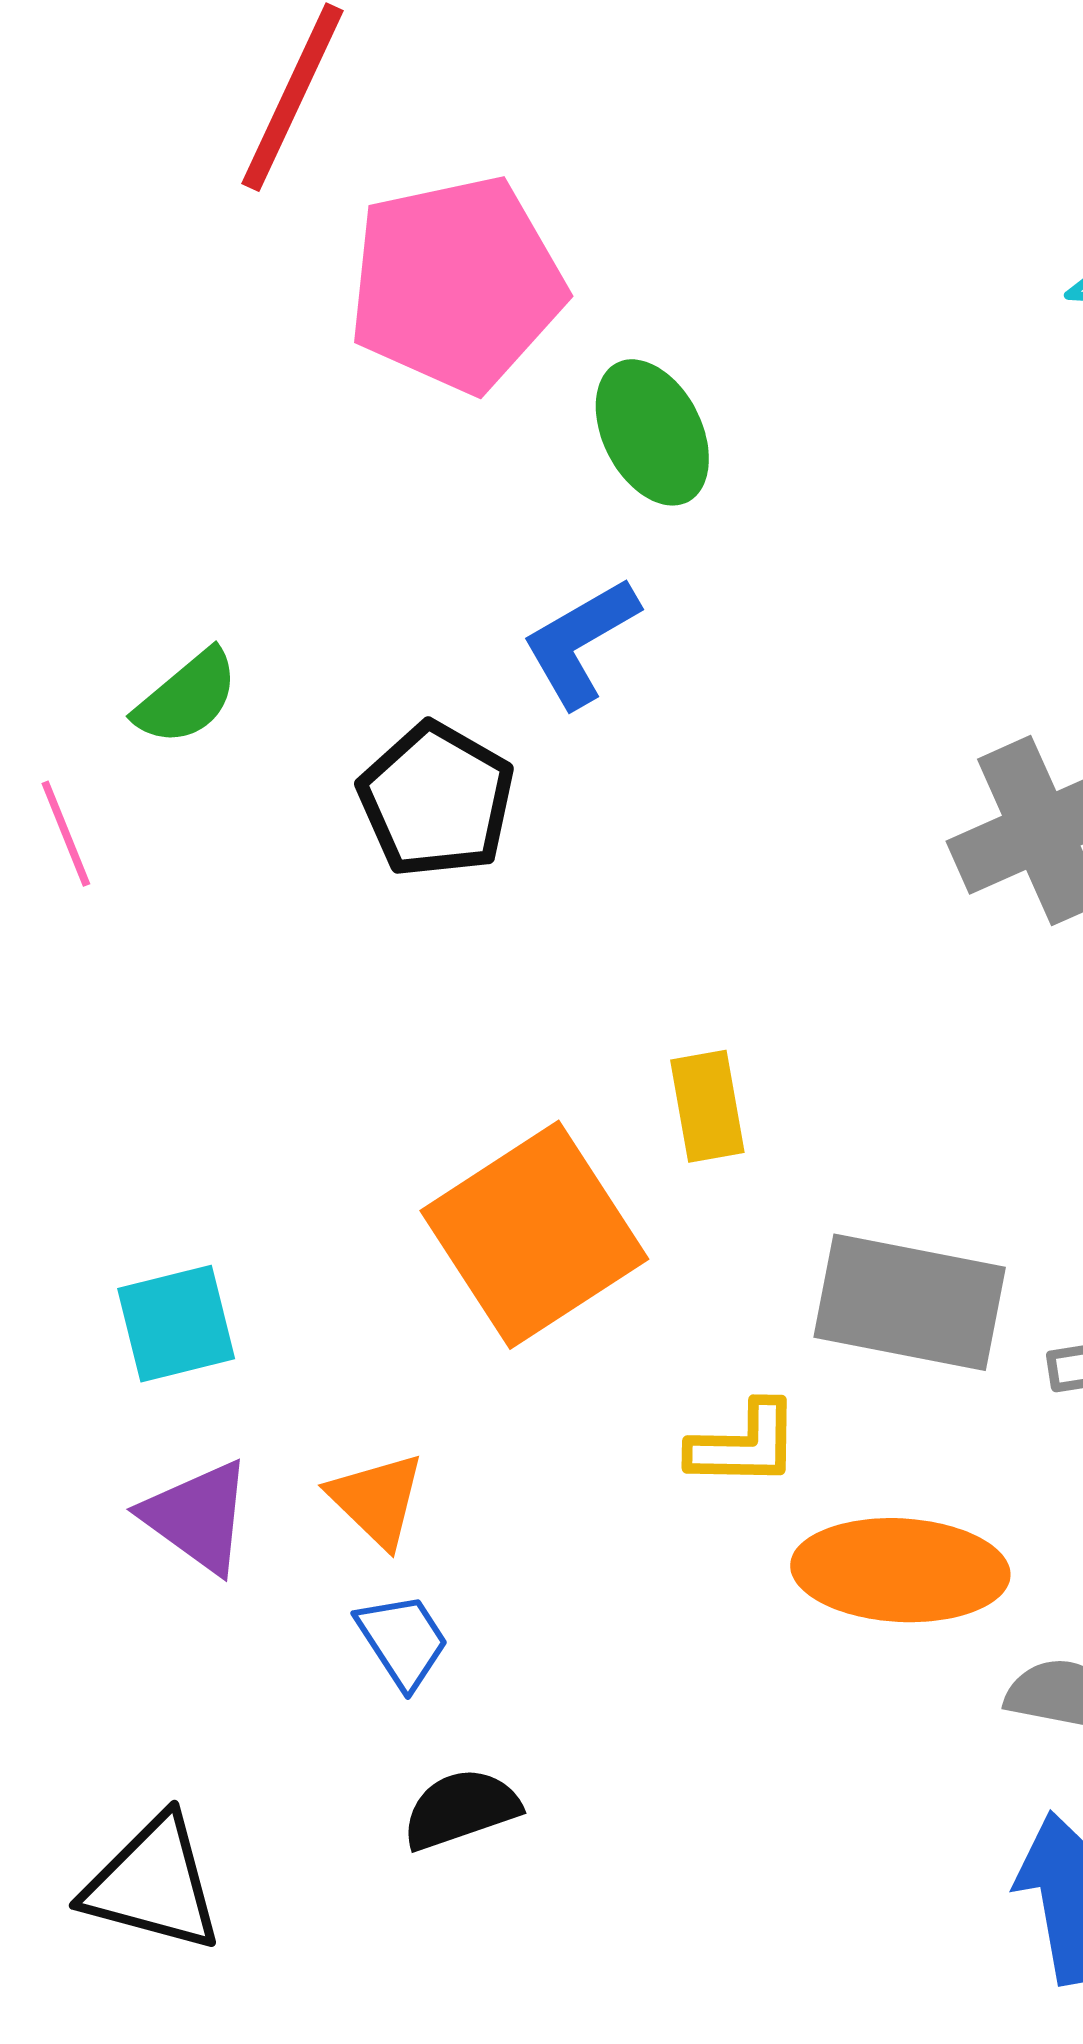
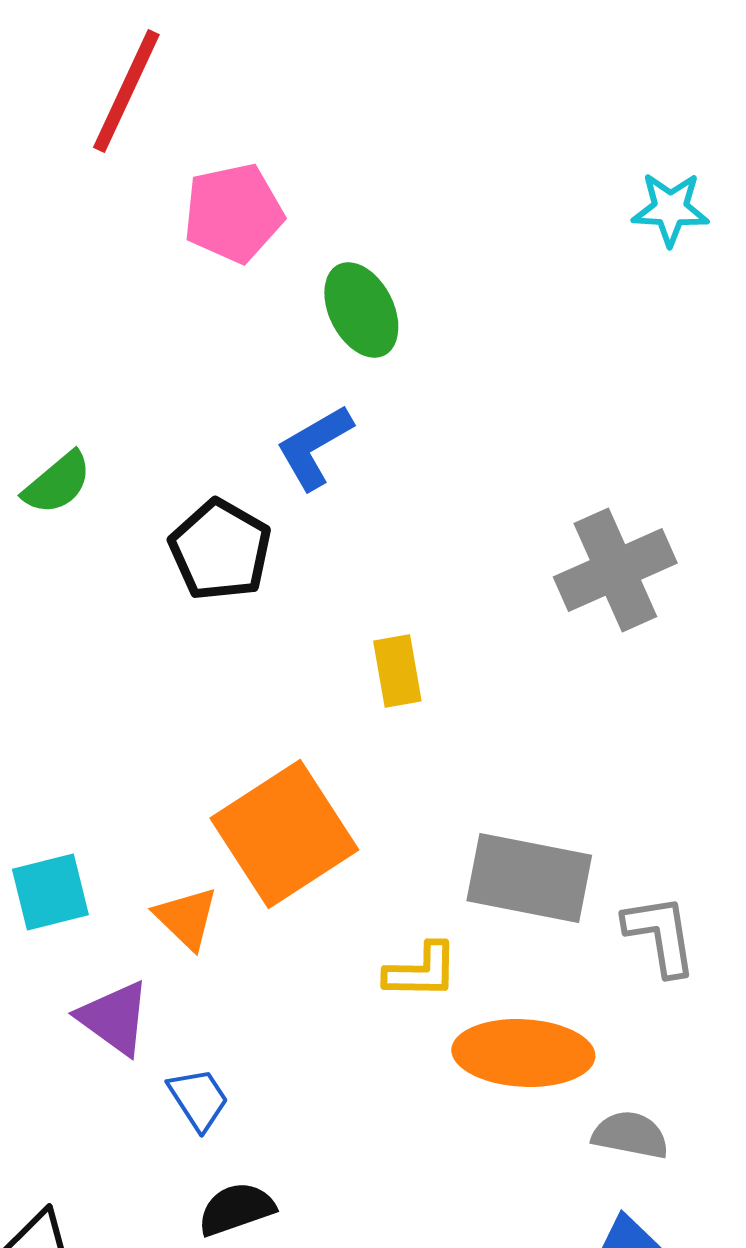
pink pentagon: (456, 284) -> (233, 213), size x0.7
yellow rectangle: (707, 1106) -> (397, 671), moved
orange triangle: (377, 1500) -> (186, 918), moved
purple triangle: (198, 1517) -> (114, 1018), moved

